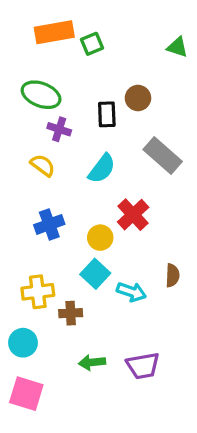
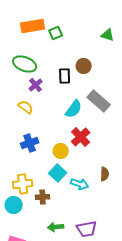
purple cross: (59, 129) -> (36, 85), turned 32
cyan semicircle: (102, 169) -> (74, 109), moved
cyan circle: (23, 343) -> (14, 205), moved

